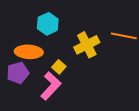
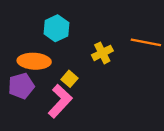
yellow cross: (87, 45) -> (102, 53), size x0.7

